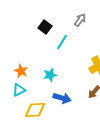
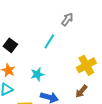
black square: (45, 27) -> (10, 45), moved

